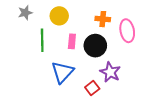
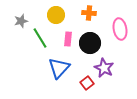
gray star: (25, 13) -> (21, 21), moved
orange cross: (103, 19) -> (89, 13), moved
green line: (42, 40) -> (40, 38), turned -30

